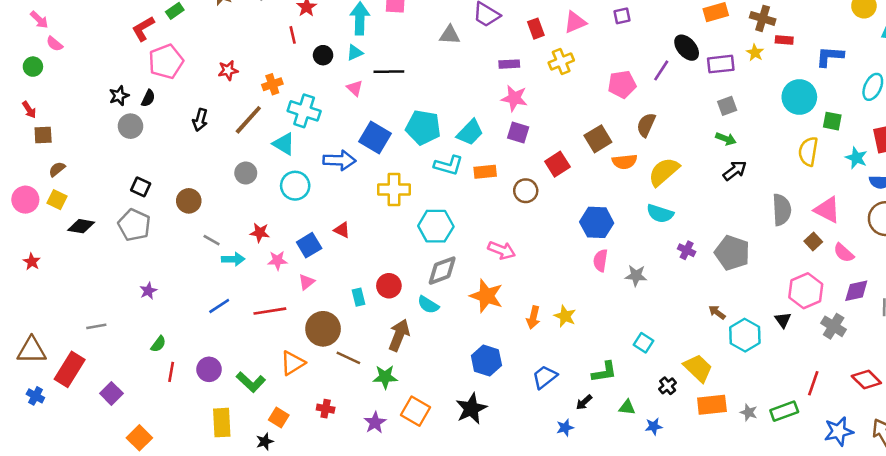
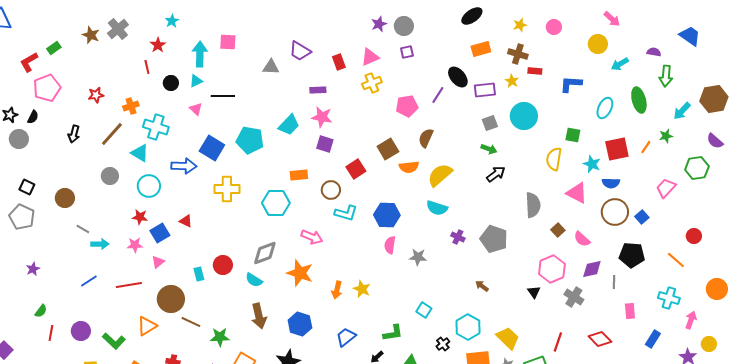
yellow cross: (561, 62) -> (372, 83), moved
cyan circle: (799, 97) -> (524, 116), moved
cyan trapezoid: (470, 132) -> (289, 125), moved
cyan L-shape: (448, 165) -> (346, 213), moved
pink triangle: (827, 210) -> (577, 193), moved
cyan hexagon: (436, 226) -> (276, 203), moved
red star: (260, 233) -> (140, 217), moved
brown arrow: (399, 335) -> (259, 316), moved, turned 145
cyan hexagon: (745, 335) -> (468, 327), moved
yellow trapezoid: (698, 368) -> (508, 338), moved

